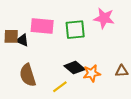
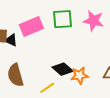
pink rectangle: (42, 26) -> (31, 26), turned -30
green square: (75, 30) -> (62, 19), moved

